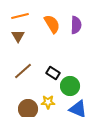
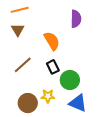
orange semicircle: (52, 24) -> (52, 41), moved
black rectangle: (53, 73) -> (53, 67), turned 32

